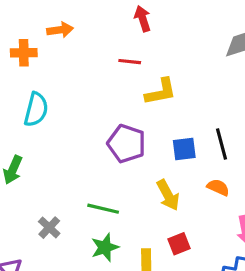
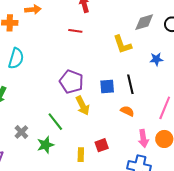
yellow L-shape: (161, 92) -> (122, 45), moved, turned 80
yellow arrow: (168, 195) -> (83, 106), moved
green line: (103, 209) -> (55, 122), turned 36
green star: (105, 247) -> (45, 145), moved

